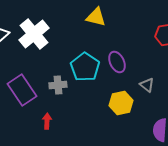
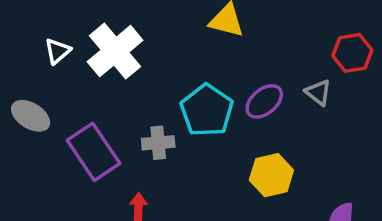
purple ellipse: (117, 62) -> (264, 101), turned 75
gray triangle: (147, 85) -> (318, 92), moved

